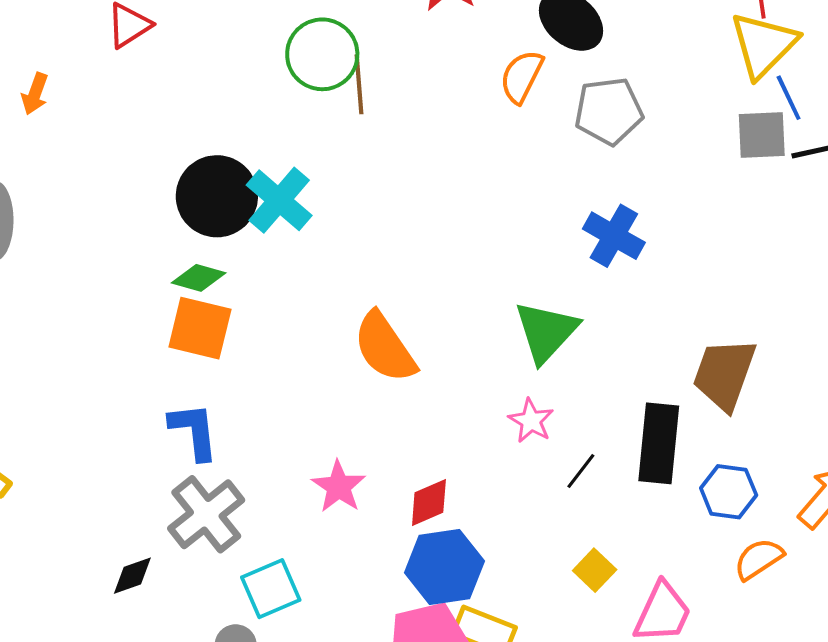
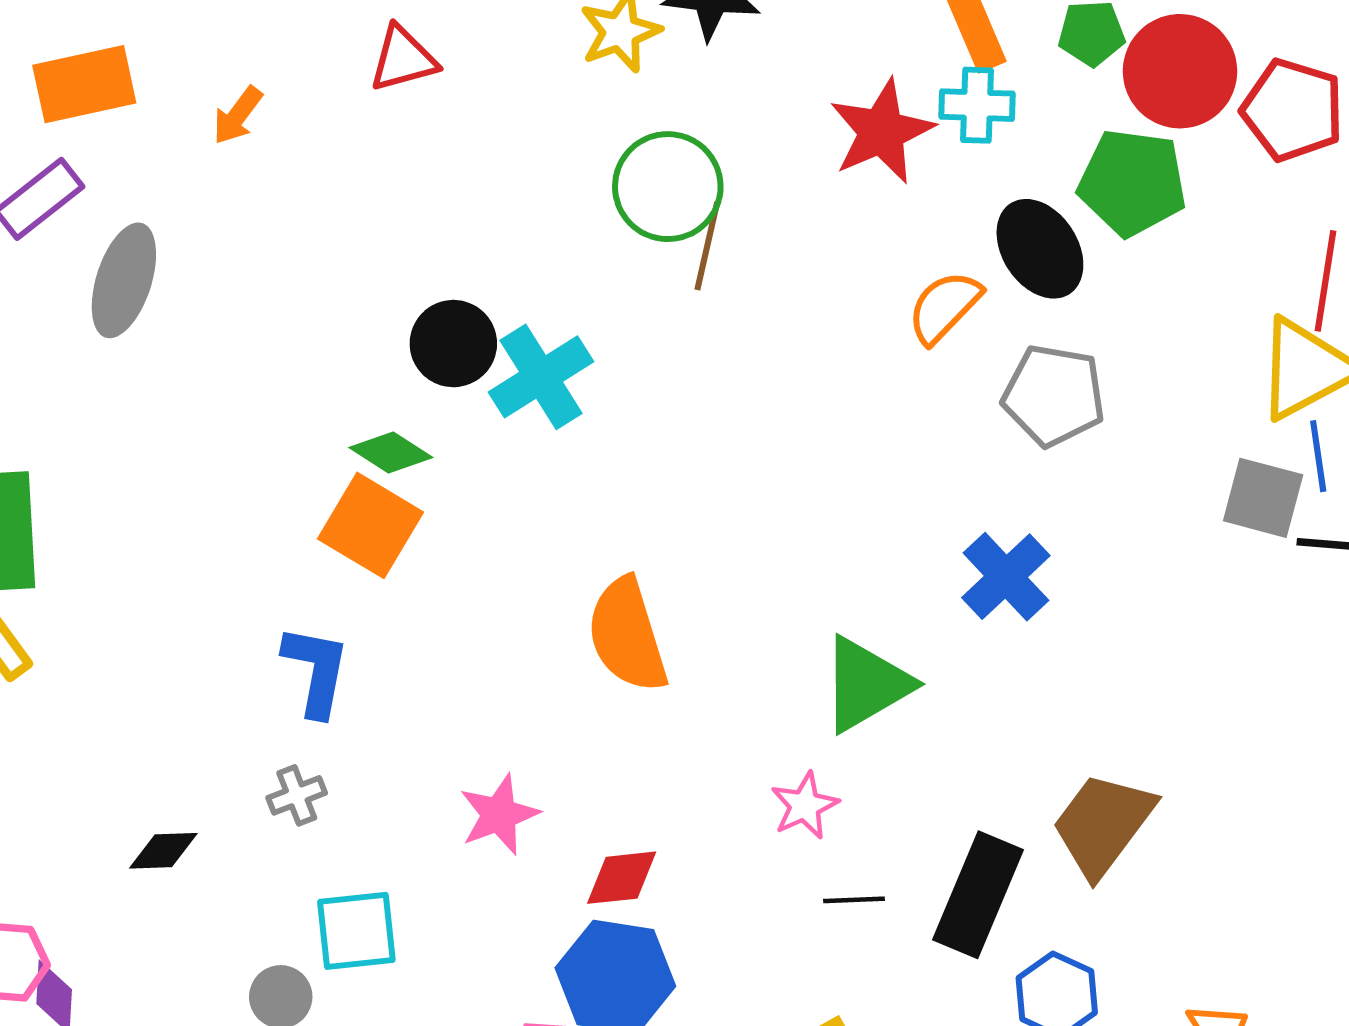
black circle: (217, 196) -> (453, 344), size x0.7
black line: (581, 471) -> (854, 900), turned 33
gray cross: (206, 514) -> (297, 795), size x0.5

